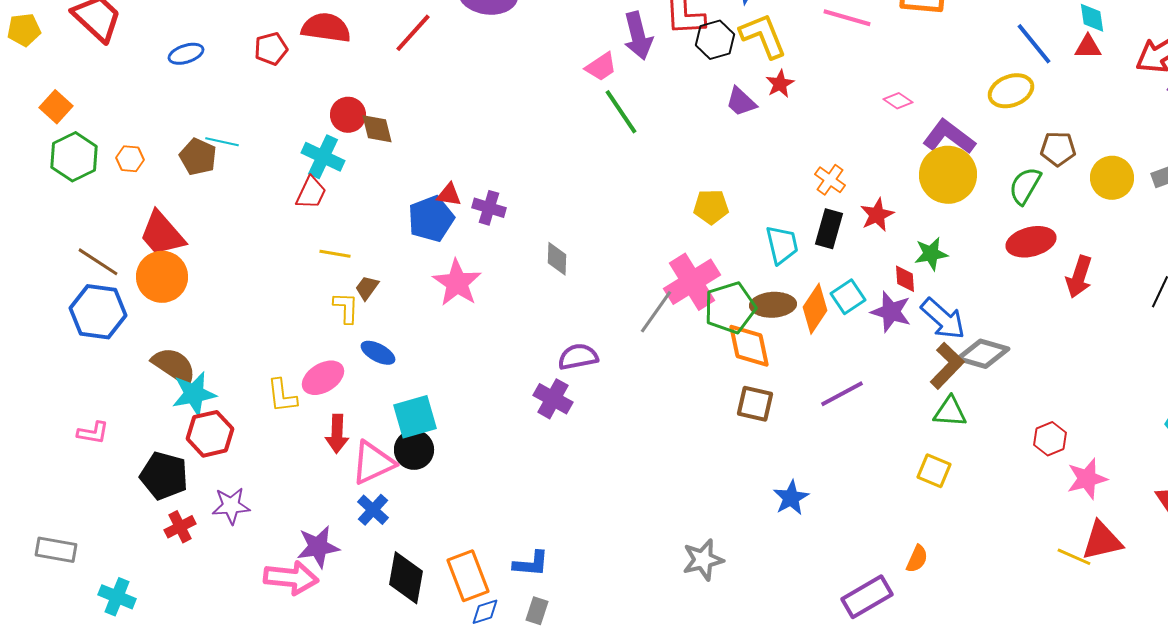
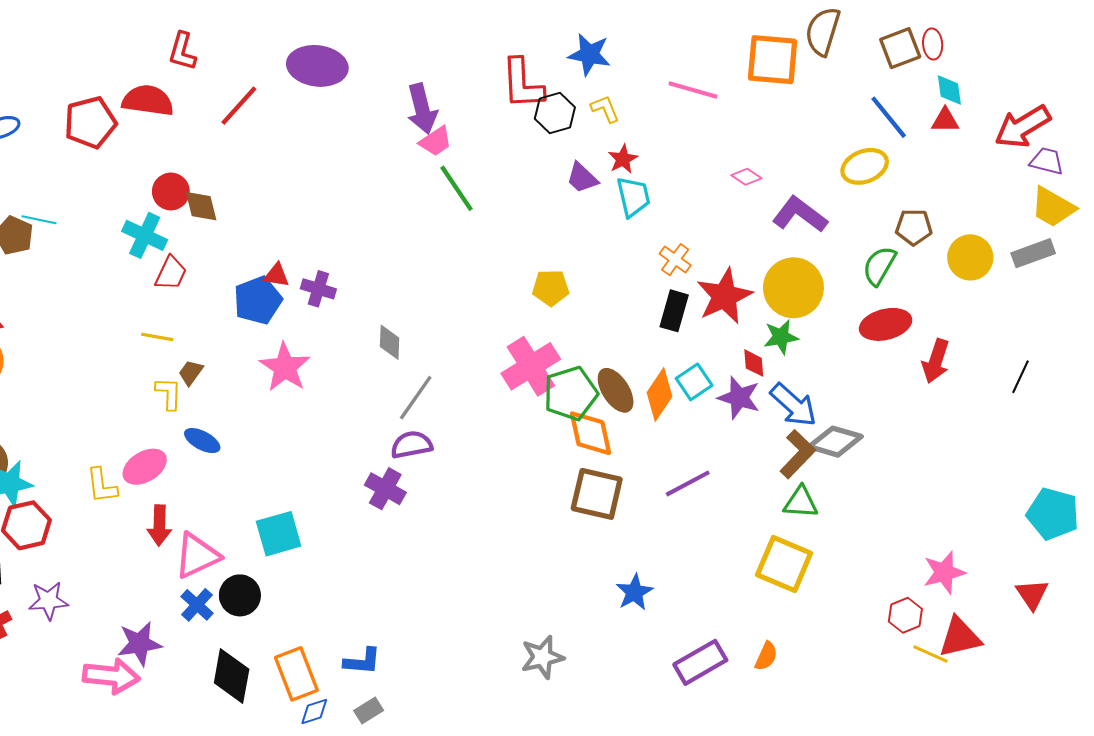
purple arrow: (638, 36) -> (422, 109), moved
yellow L-shape: (763, 36) -> (605, 109), size x0.6
red pentagon: (271, 49) -> (90, 122), size x1.5
yellow circle: (948, 175) -> (793, 288), moved
red trapezoid: (311, 193) -> (171, 273), moved
red star: (877, 215) -> (724, 296), size x1.6
cyan trapezoid: (782, 245) -> (633, 197), moved
brown ellipse: (773, 305) -> (616, 390), turned 60
gray line: (656, 312) -> (416, 398), moved
brown square: (755, 404) -> (597, 494), size x1.4
cyan square: (415, 417) -> (279, 534), moved
red hexagon: (1050, 439) -> (905, 615), moved
black circle: (414, 450) -> (240, 595), moved
yellow square: (934, 471) -> (784, 564), size x1.6
purple rectangle: (867, 597) -> (700, 662), moved
gray rectangle: (537, 611) -> (369, 711), turned 40

